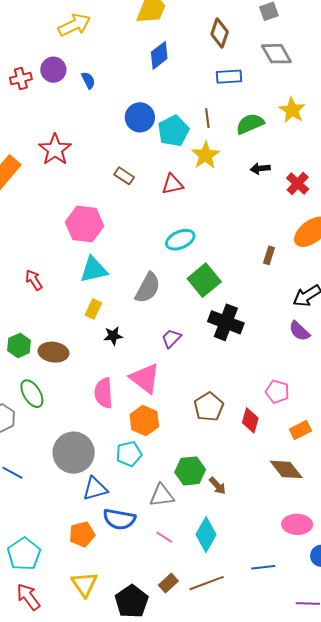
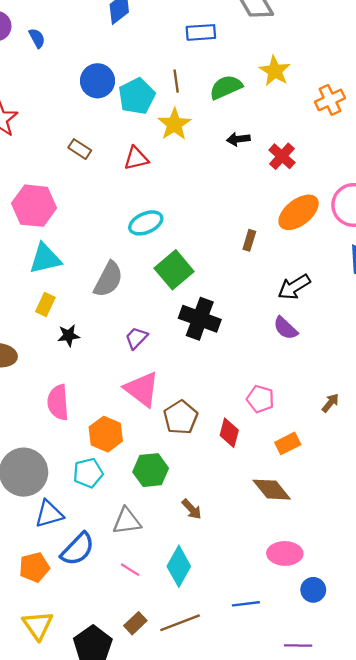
pink triangle: (145, 378) -> (142, 389), moved
green hexagon: (190, 471) -> (151, 470), moved
blue semicircle: (119, 519) -> (78, 549), turned -56

